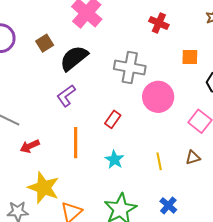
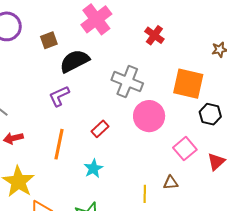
red cross: (159, 23) -> (154, 35), moved
orange square: (190, 57) -> (188, 84), size x1.8
yellow line: (159, 161) -> (145, 194), moved

